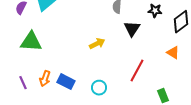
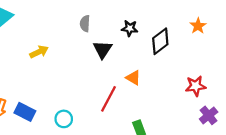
yellow arrow: (97, 44) -> (39, 52), moved
orange triangle: (173, 53) -> (133, 78), moved

